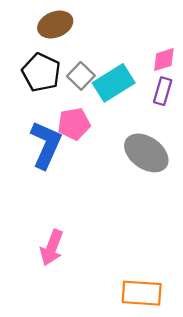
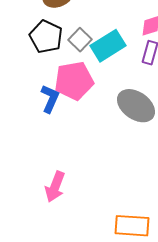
pink pentagon: (74, 124) -> (74, 81), size x1.4
blue L-shape: (46, 145) -> (50, 99), size x0.7

